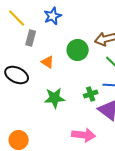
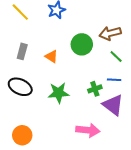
gray rectangle: (31, 38) -> (22, 51), moved
black ellipse: (17, 75) -> (20, 87), moved

